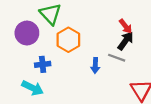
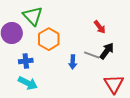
black arrow: (126, 41) -> (107, 51), moved
cyan arrow: (33, 88) -> (28, 83), moved

